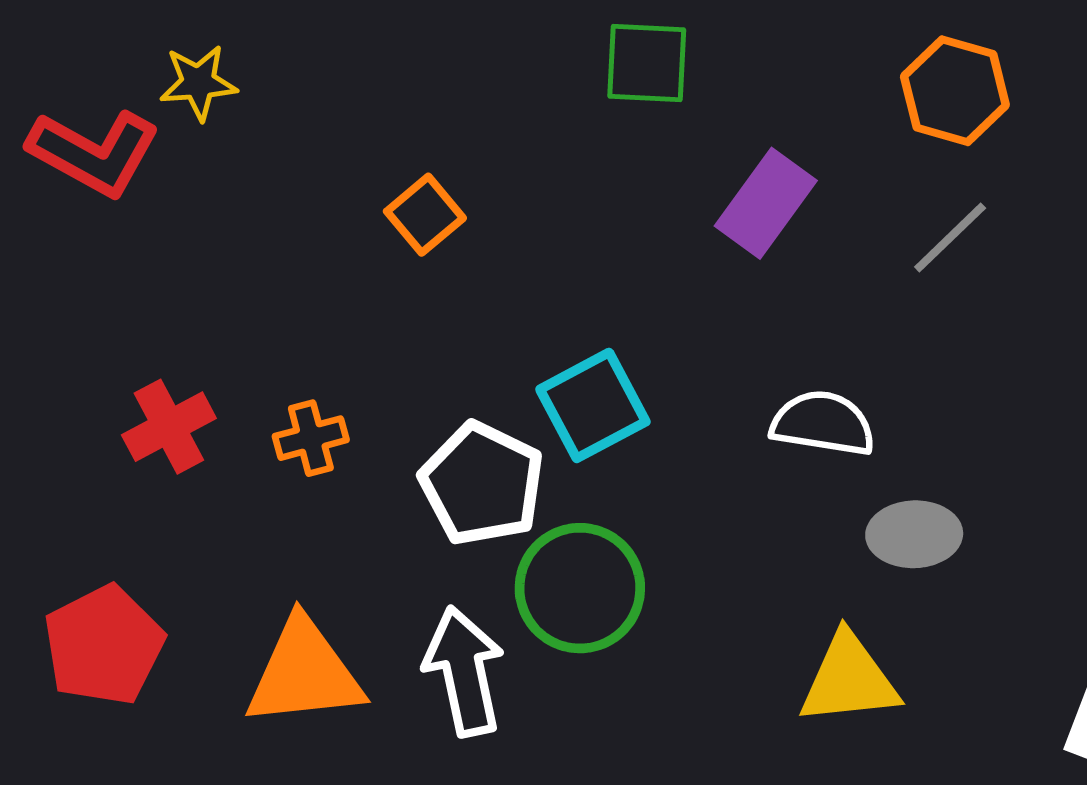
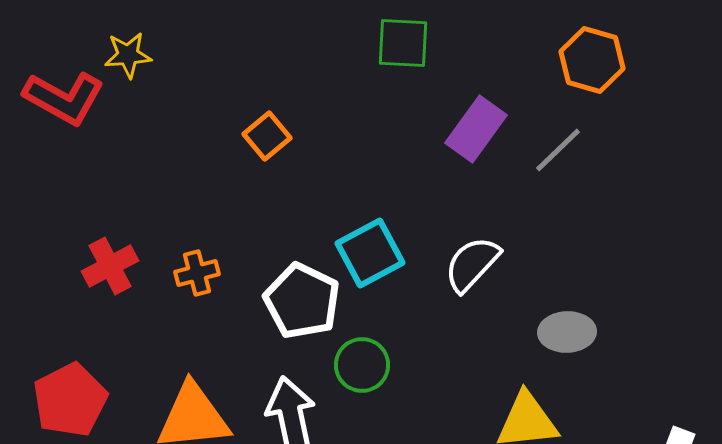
gray line: (950, 238) -> (558, 150), moved
white semicircle: (823, 423) -> (472, 264), moved, turned -56
green circle: (580, 588) -> (362, 365), size x0.7

